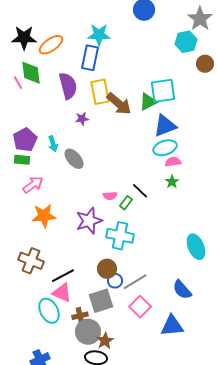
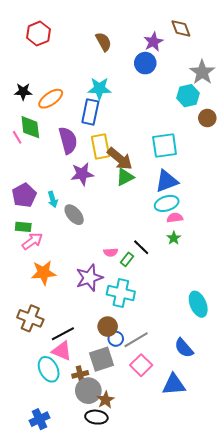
black star: (24, 38) -> (23, 92), size x0.7
green triangle: (148, 102) -> (125, 177), moved
purple star: (82, 119) -> (82, 174), size x1.6
green rectangle: (22, 160) -> (23, 227), moved

